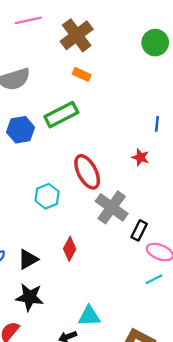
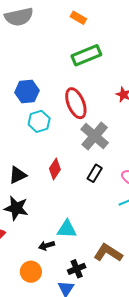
green rectangle: (61, 115) -> (86, 55), moved
blue hexagon: (21, 130) -> (27, 92), moved
black rectangle: (139, 230) -> (95, 173), moved

